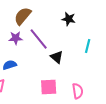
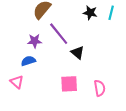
purple star: (16, 38) -> (35, 41), moved
cyan line: (88, 46) -> (111, 13), moved

